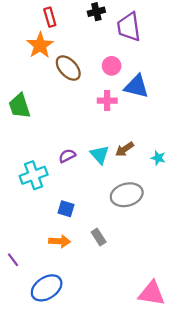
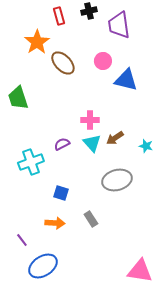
red rectangle: (50, 17) -> (59, 16), moved
pink cross: (107, 101) -> (90, 120), moved
purple line: (13, 260) -> (22, 240), moved

